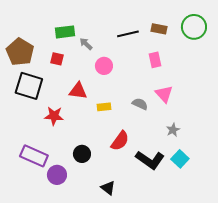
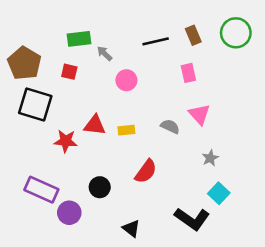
brown rectangle: (159, 29) -> (193, 35), turned 56
red triangle: (78, 91) -> (95, 125), moved
black L-shape: (150, 160) -> (192, 219), moved

